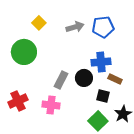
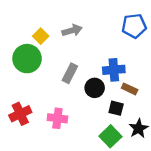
yellow square: (39, 23) -> (41, 36), moved
gray arrow: (75, 27) -> (72, 30), moved
blue pentagon: (103, 27) -> (134, 26), moved
gray rectangle: (61, 80) -> (70, 73), moved

